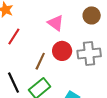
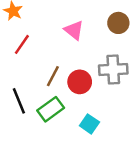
red circle: (62, 51) -> (80, 82), moved

